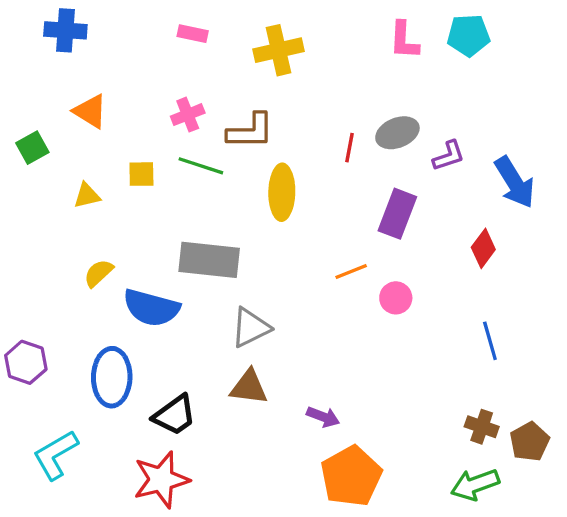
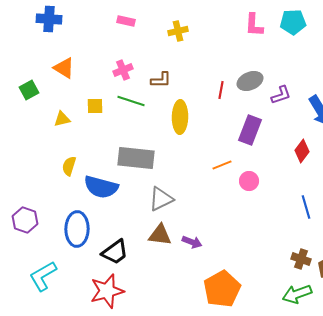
yellow cross: (279, 50) -> (178, 31), size x0.7
brown L-shape: (250, 131) -> (161, 80), size x0.7
yellow semicircle: (98, 273) -> (69, 166), turned -30
purple arrow: (323, 417) -> (192, 242), moved

